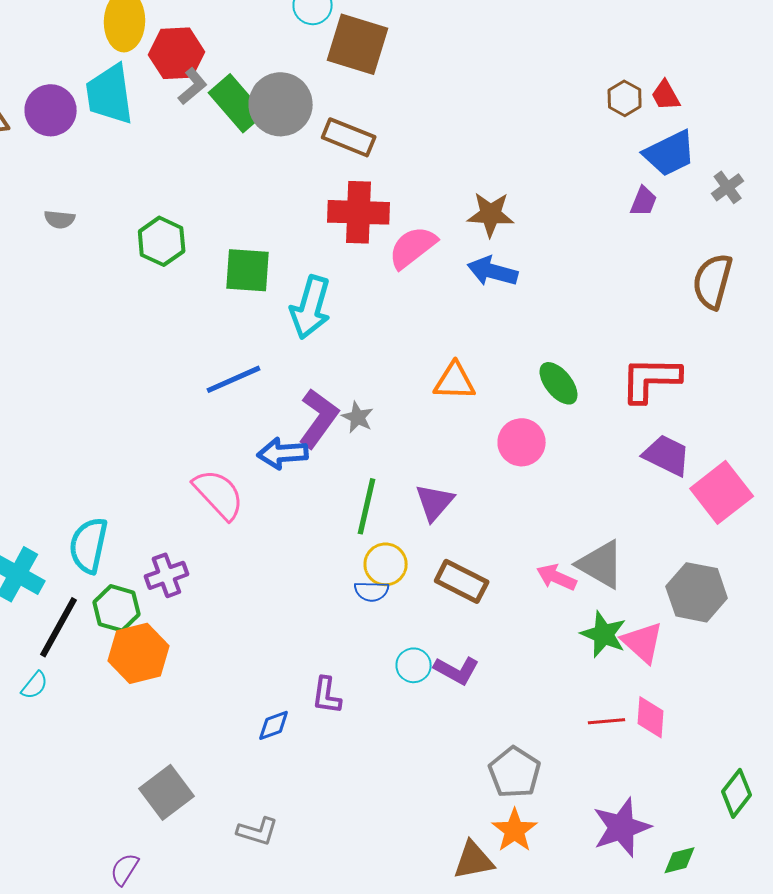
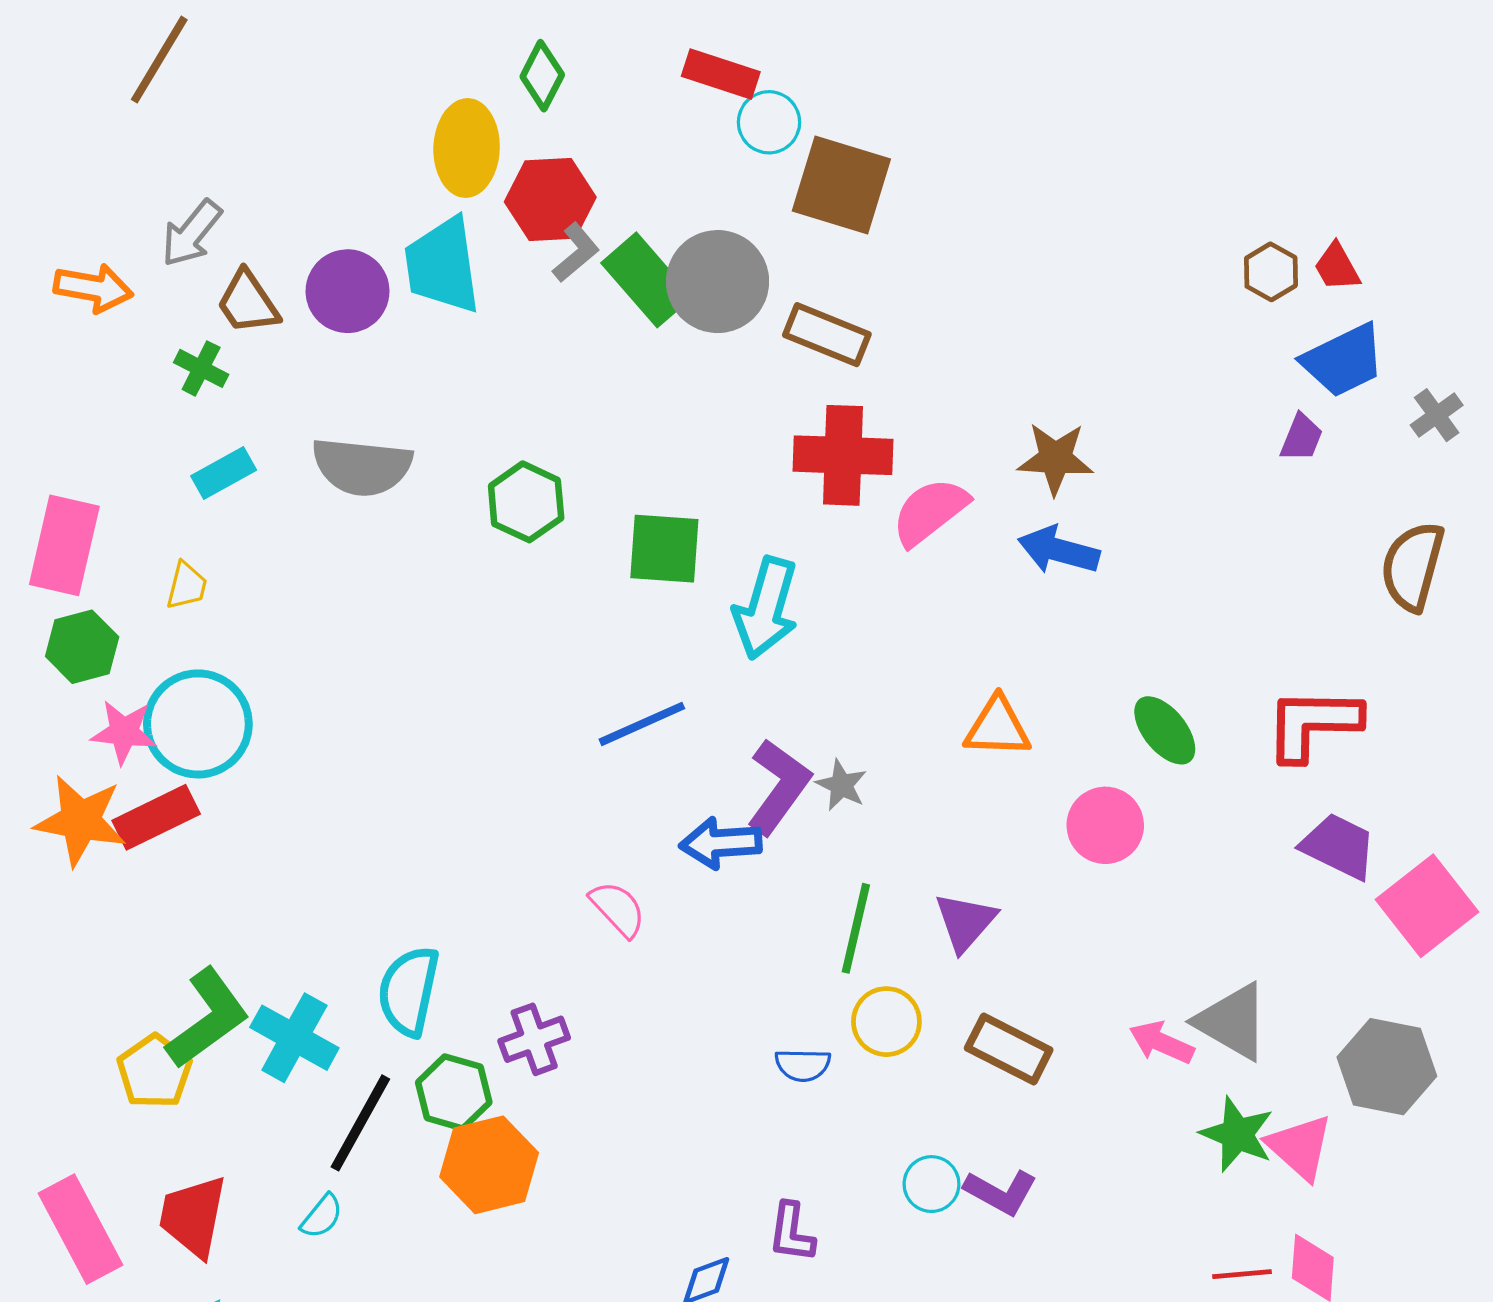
gray semicircle: (60, 219) -> (362, 467), size x2.0
pink semicircle: (219, 494) -> (618, 909), size x0.7
blue semicircle: (372, 591) -> (803, 1065), moved

